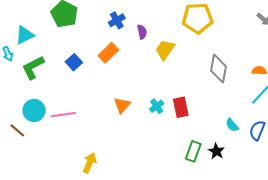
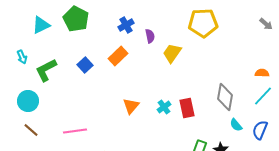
cyan triangle: (25, 35) -> (41, 25), moved
gray diamond: (218, 69) -> (225, 97), moved
cyan circle: (34, 110) -> (28, 101), moved
pink line: (63, 115) -> (75, 131), moved

